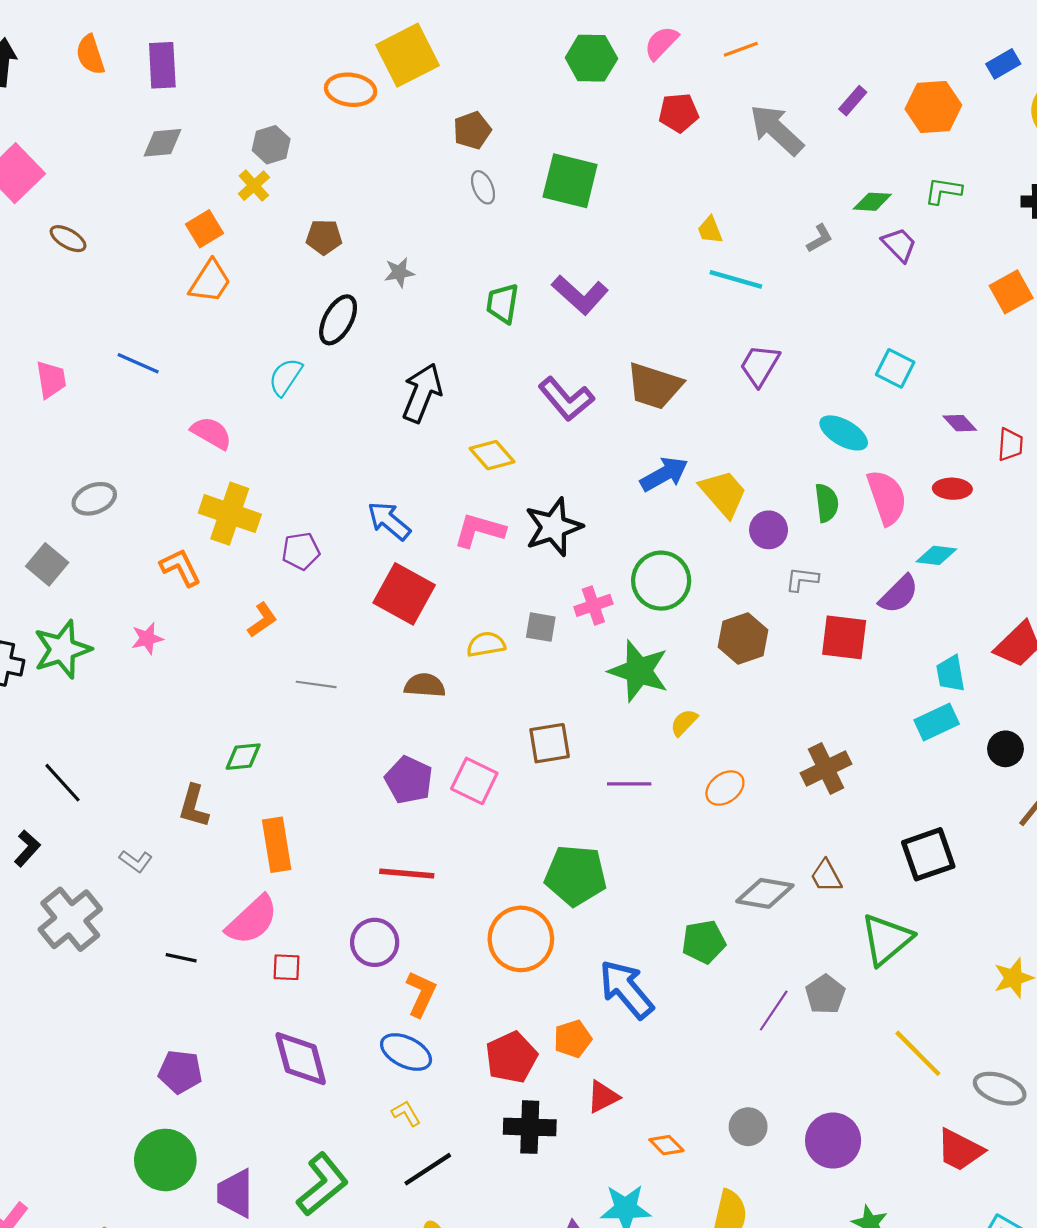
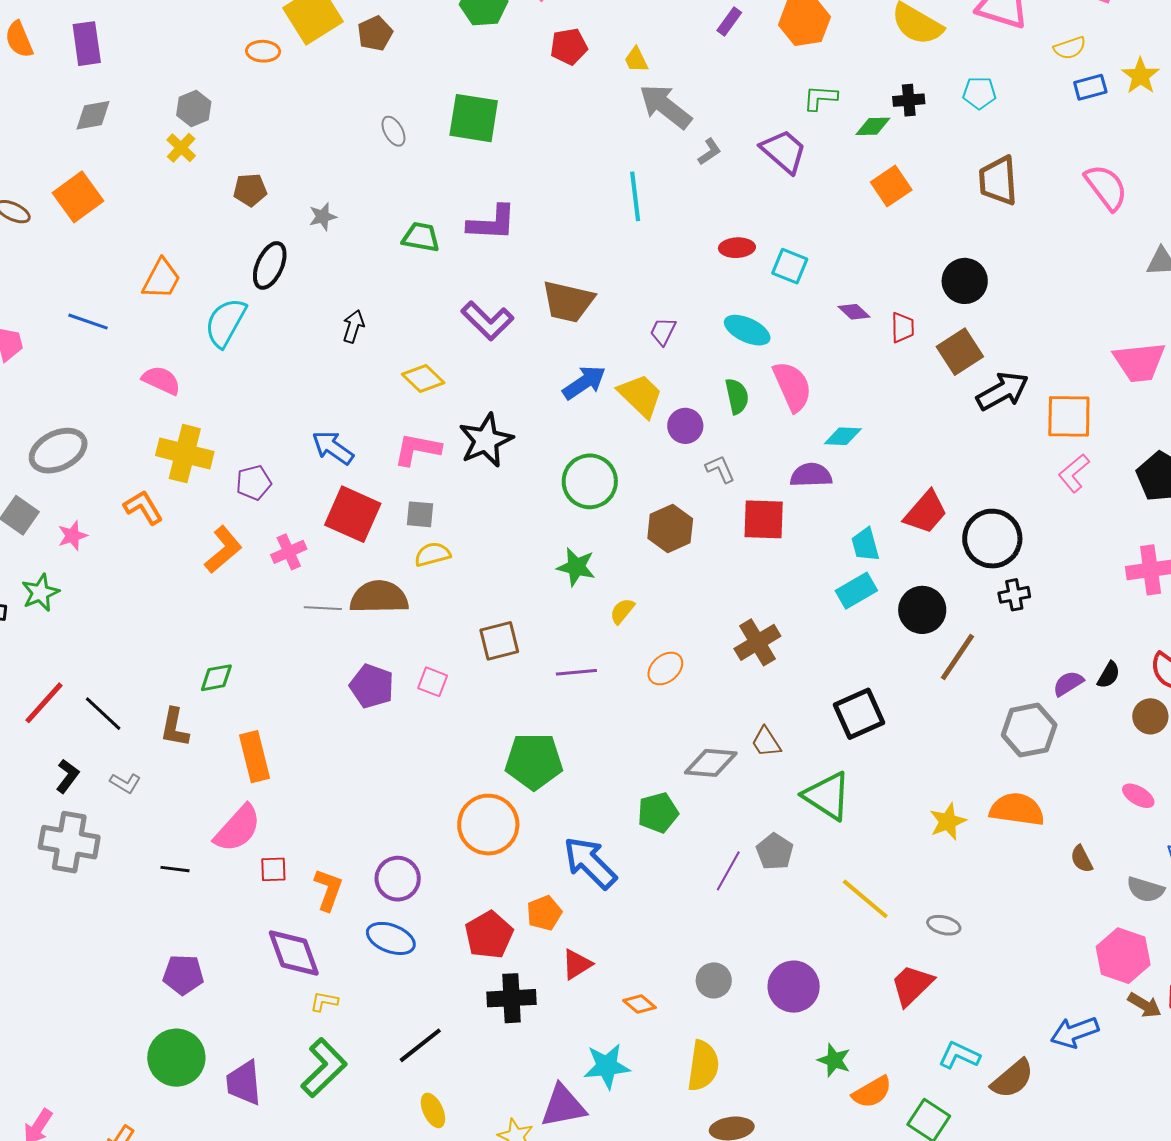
orange ellipse: (351, 90) -> (263, 51), size x0.7
brown pentagon: (472, 130) -> (375, 33), moved
gray arrow: (776, 130) -> (665, 106), moved
green diamond: (872, 202) -> (873, 126), moved
orange square: (205, 229) -> (78, 197), moved, size x1.4
yellow trapezoid: (710, 230) -> (636, 60), moved
purple trapezoid: (899, 245) -> (784, 151), size x1.4
cyan line: (736, 279) -> (635, 196), turned 72
orange trapezoid: (210, 281) -> (161, 279), moved
purple L-shape: (580, 295) -> (492, 223), turned -34
green trapezoid: (503, 303) -> (421, 237), turned 96
purple trapezoid: (760, 365) -> (663, 331), moved, size x0.7
cyan semicircle: (285, 377) -> (226, 323), size x1.4
black arrow: (422, 393) -> (353, 326), size x0.6
red ellipse: (952, 489) -> (737, 248), moved
gray ellipse: (94, 499) -> (58, 451), size x1.4
gray L-shape: (802, 579) -> (720, 469), turned 64
purple semicircle: (899, 594) -> (811, 475), turned -132
pink cross: (593, 605) -> (289, 552), moved
orange L-shape: (262, 620) -> (223, 550), size x1.4
gray square: (541, 627) -> (420, 514), moved
pink star: (147, 638) -> (73, 536), moved
green star: (62, 649) -> (40, 593), size x0.7
green star: (639, 671) -> (576, 567), size x0.7
gray line: (316, 684) -> (323, 608), moved
brown semicircle: (425, 685) -> (379, 597), size x1.5
black circle: (1006, 749) -> (922, 610), size x1.4
pink square: (474, 781) -> (433, 682), size x0.7
black line: (63, 783) -> (103, 714), moved
black L-shape: (27, 848) -> (67, 776), moved
red line: (407, 874) -> (44, 703), moved, turned -48
gray cross: (70, 919) -> (69, 842), turned -36
green triangle: (886, 939) -> (827, 796), turned -42
purple circle: (375, 942) -> (398, 879), moved
orange L-shape: (421, 994) -> (328, 890), moved
gray ellipse: (1000, 1089) -> (944, 925), size x0.7
yellow L-shape: (406, 1113) -> (324, 1002), moved, turned -44
red trapezoid: (960, 1150) -> (912, 985), turned 114

